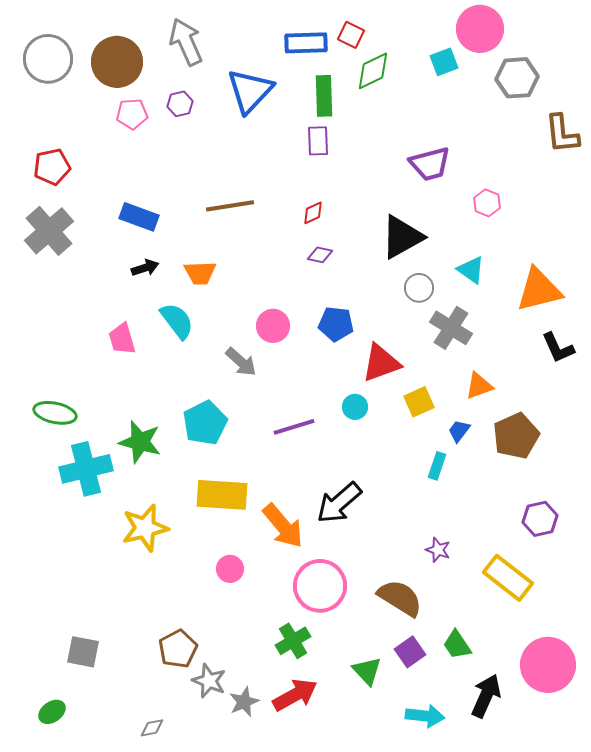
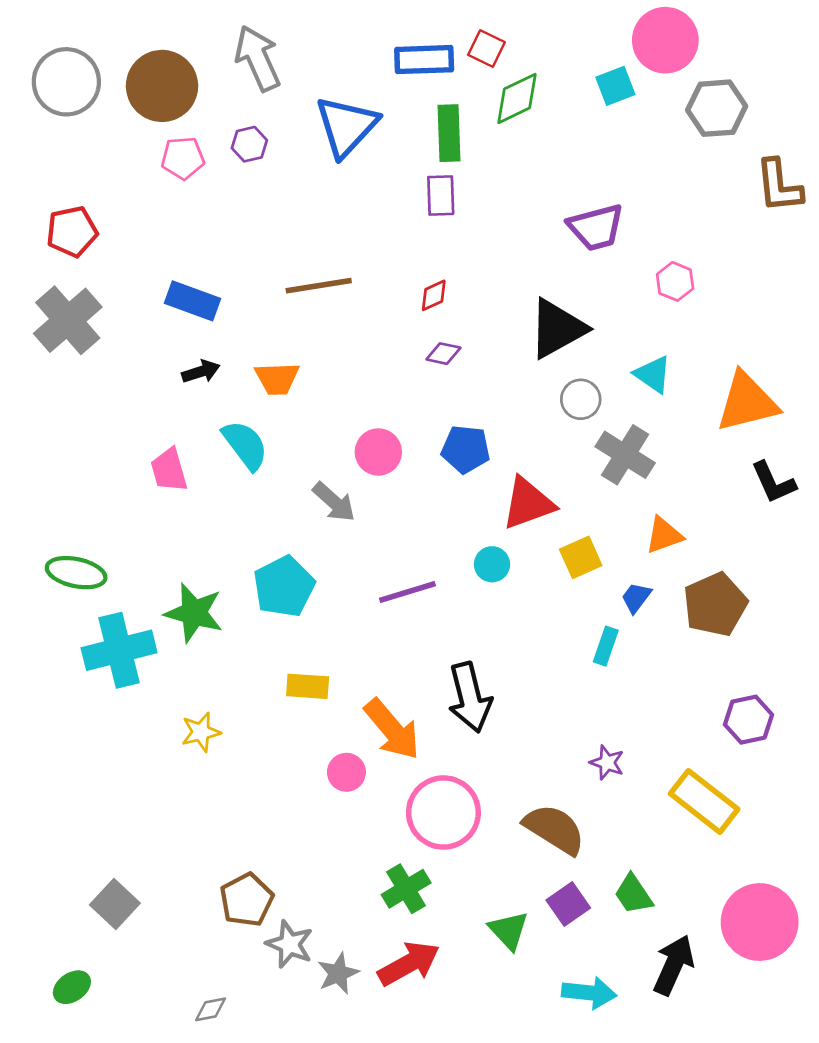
yellow rectangle: (222, 495) -> (308, 686), size x0.6
black arrow: (339, 503) -> (470, 697), turned -63
yellow star: (145, 528) -> (201, 732), size x0.6
pink circle: (230, 569) -> (346, 772), moved
gray square: (83, 652) -> (115, 904), turned 32

